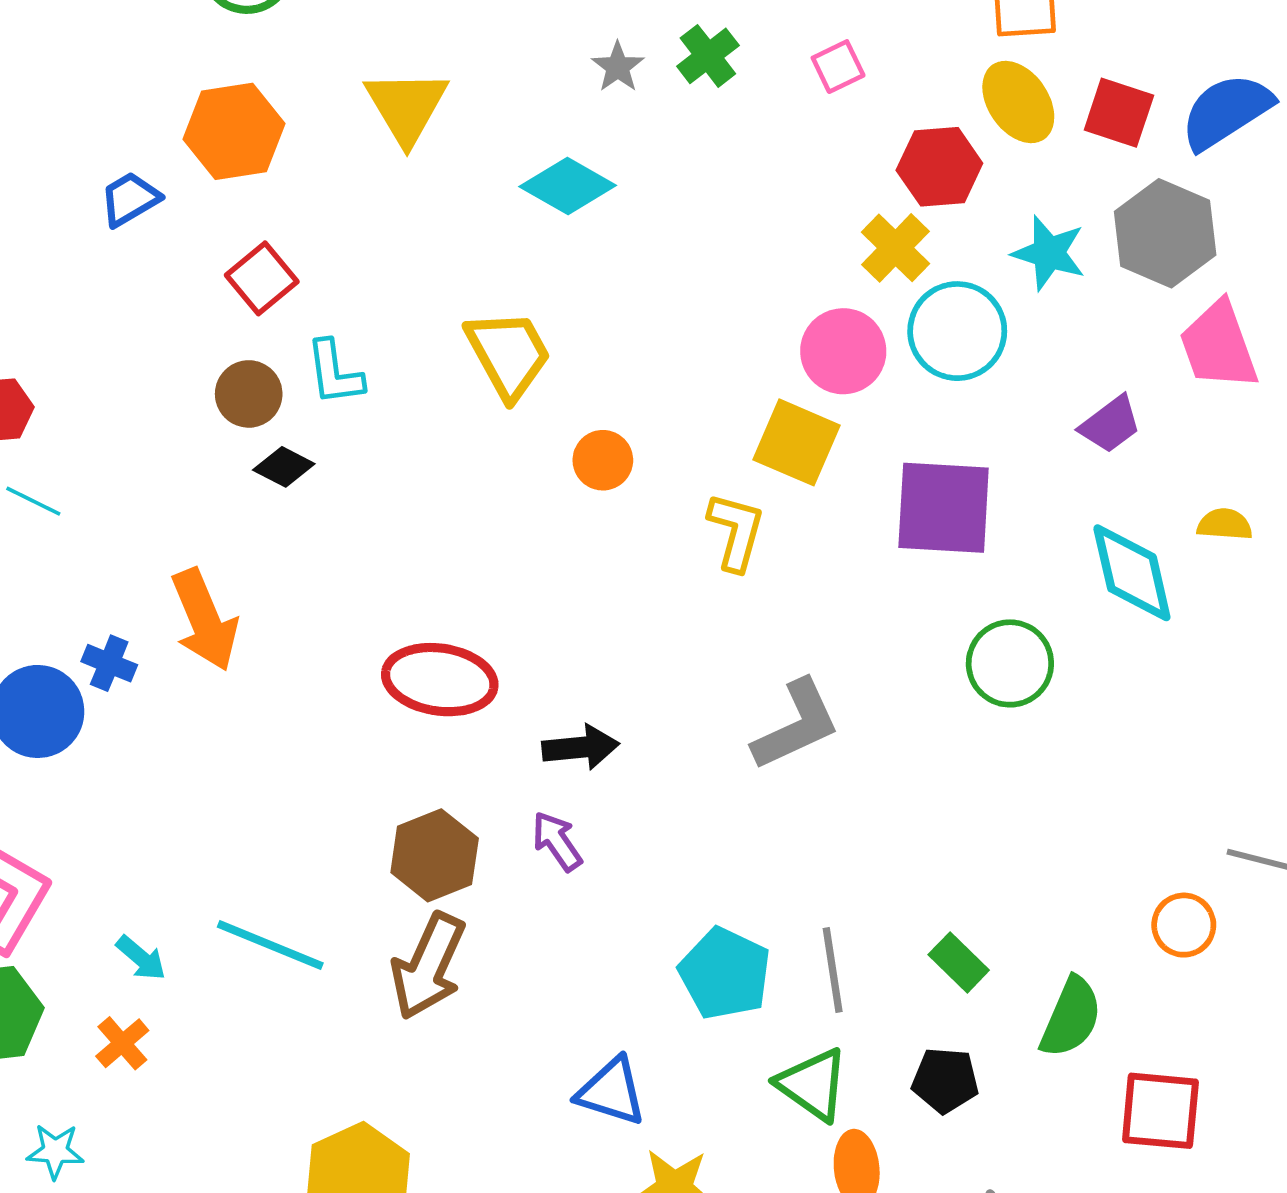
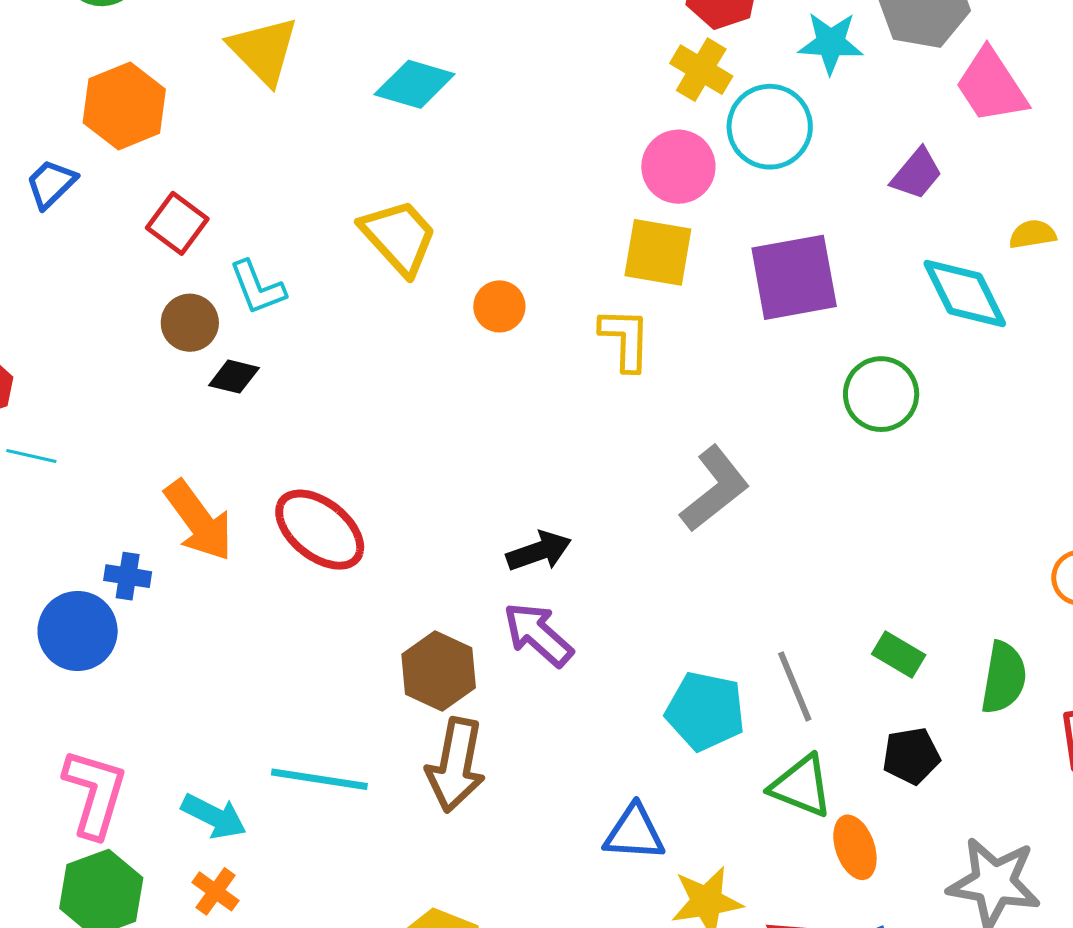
red ellipse: (440, 680) -> (320, 530), moved, turned 44
purple arrow: (557, 841) -> (538, 634), size x1.4
cyan arrow: (141, 958) -> (214, 816), size x1.4

